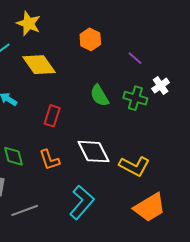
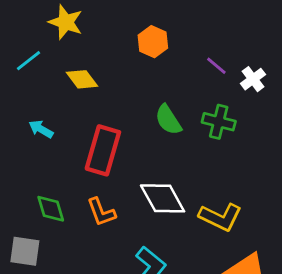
yellow diamond: (39, 65) -> (82, 79), size x0.7
white cross: (161, 86) -> (253, 79), moved
red rectangle: (52, 116) -> (103, 150), size x1.6

